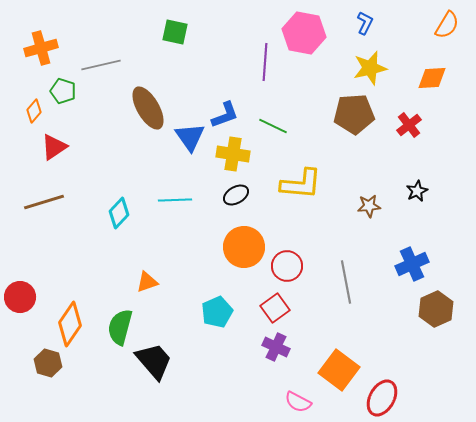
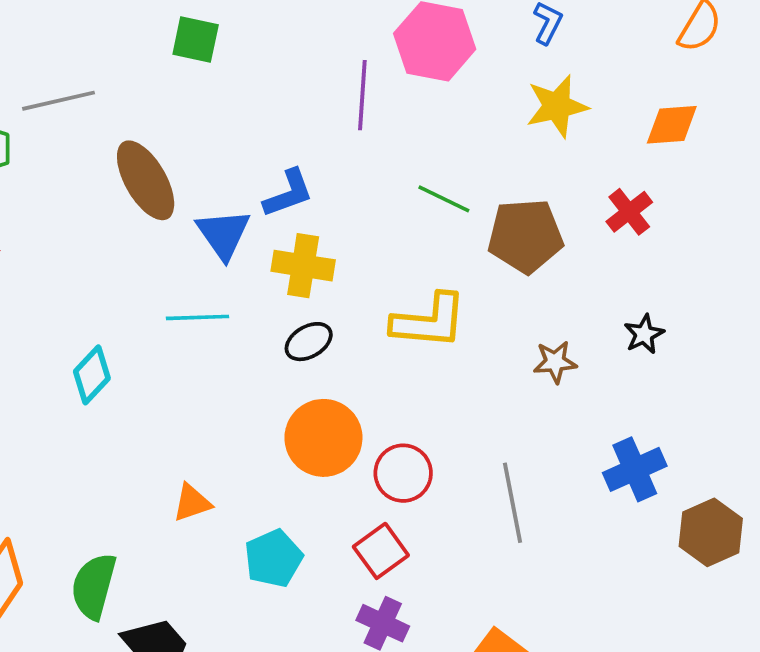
brown pentagon: (354, 114) -> (525, 236), moved
green line: (273, 126) -> (444, 199), moved
cyan line: (175, 200) -> (197, 317), moved
orange triangle: (147, 282) -> (192, 503), moved
brown hexagon: (436, 309) -> (711, 532), moved

